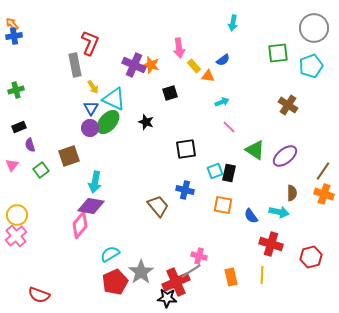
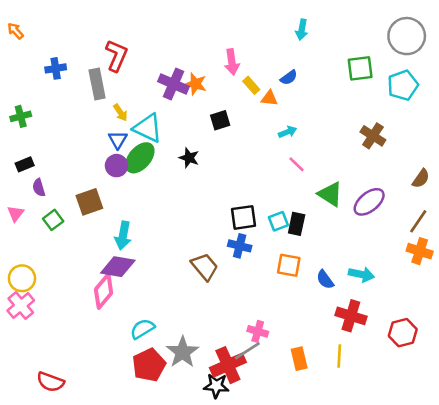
blue cross: (14, 36) -> (56, 68), moved
black square: (186, 149) -> (243, 217), moved
brown semicircle: (292, 193) -> (421, 179), moved, turned 35

